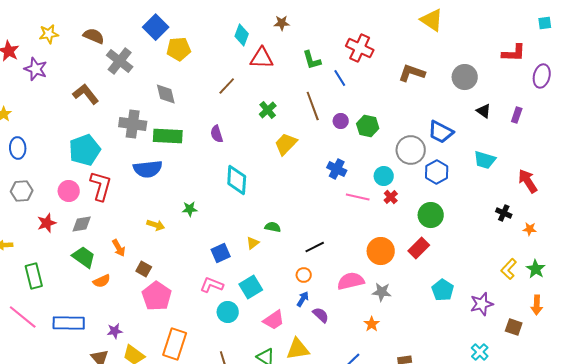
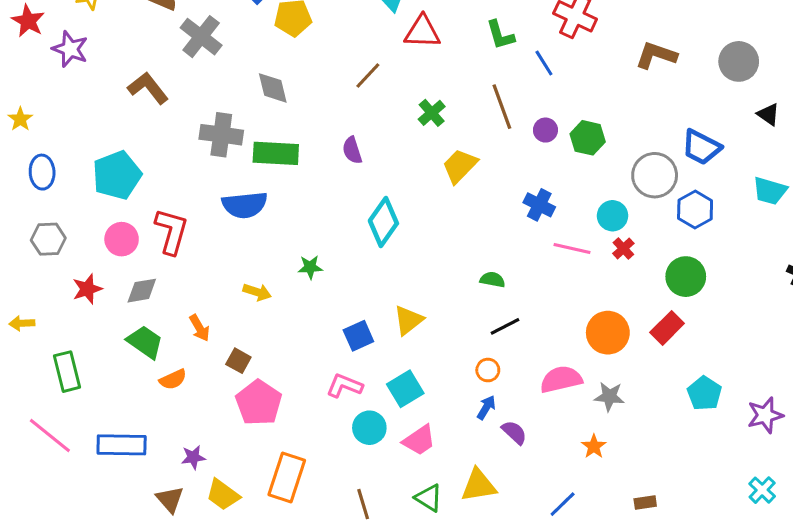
cyan pentagon: (85, 150) -> (117, 175), moved
cyan diamond: (237, 180) -> (383, 222), turned 32
green semicircle: (273, 227) -> (492, 280), moved
yellow triangle: (253, 243) -> (408, 320), size x1.5
pink trapezoid: (274, 320) -> (419, 440), moved

